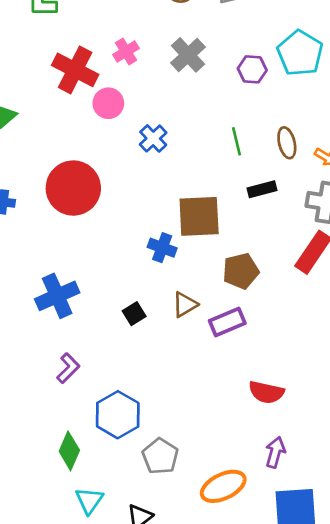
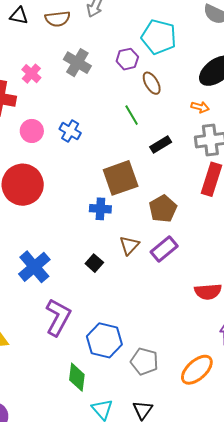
pink circle: (108, 103) -> (32, 131), moved
brown ellipse: (287, 143) -> (152, 83), moved
purple L-shape: (68, 368) -> (58, 317), size x1.6

